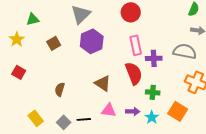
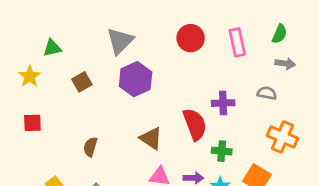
pink rectangle: (136, 45) -> (237, 42), moved
gray semicircle: (185, 51) -> (267, 93), size x0.6
red square: (19, 72) -> (32, 123), turned -32

